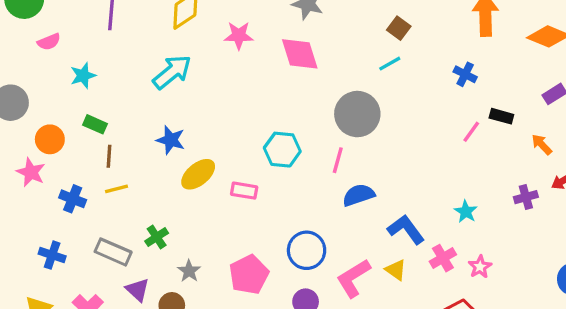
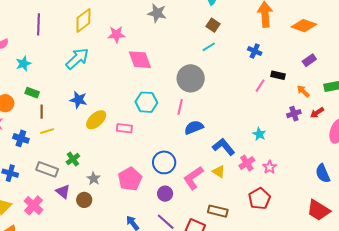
pink diamond: (300, 54) -> (140, 60), moved
purple cross: (526, 197) -> (294, 114), moved

